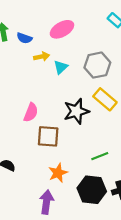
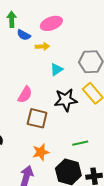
pink ellipse: (62, 29) -> (51, 23), moved
blue semicircle: (24, 38) -> (24, 35), moved
cyan triangle: (61, 67) -> (57, 69), moved

